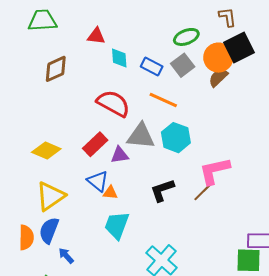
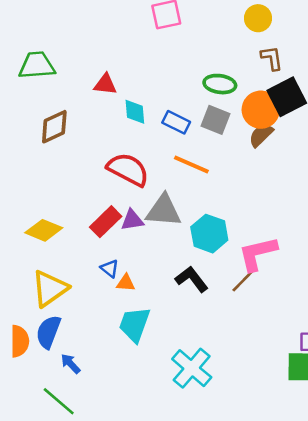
green ellipse: (186, 37) -> (220, 84), turned 30
gray square: (183, 65) -> (216, 120), turned -30
cyan hexagon: (176, 138) -> (209, 234), moved
purple triangle: (120, 155) -> (132, 220), moved
blue triangle: (98, 181) -> (110, 269), size x0.7
black L-shape: (162, 190) -> (192, 279), turned 72

